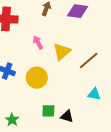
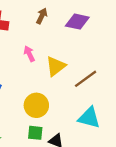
yellow circle: (37, 78) -> (36, 105), moved
cyan triangle: (94, 94) -> (89, 118), size x1.5

